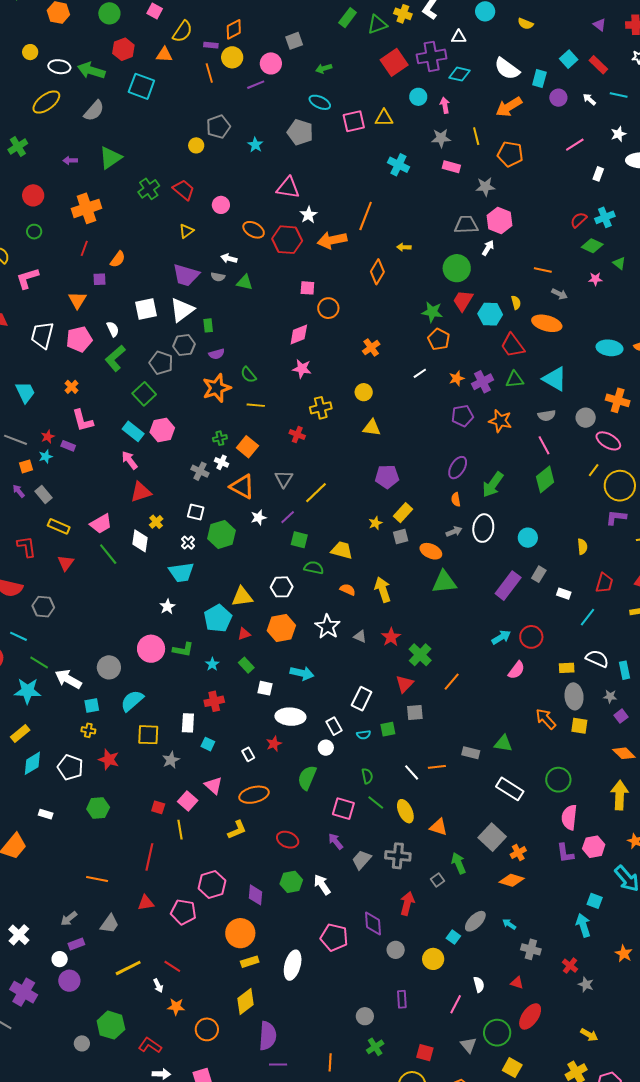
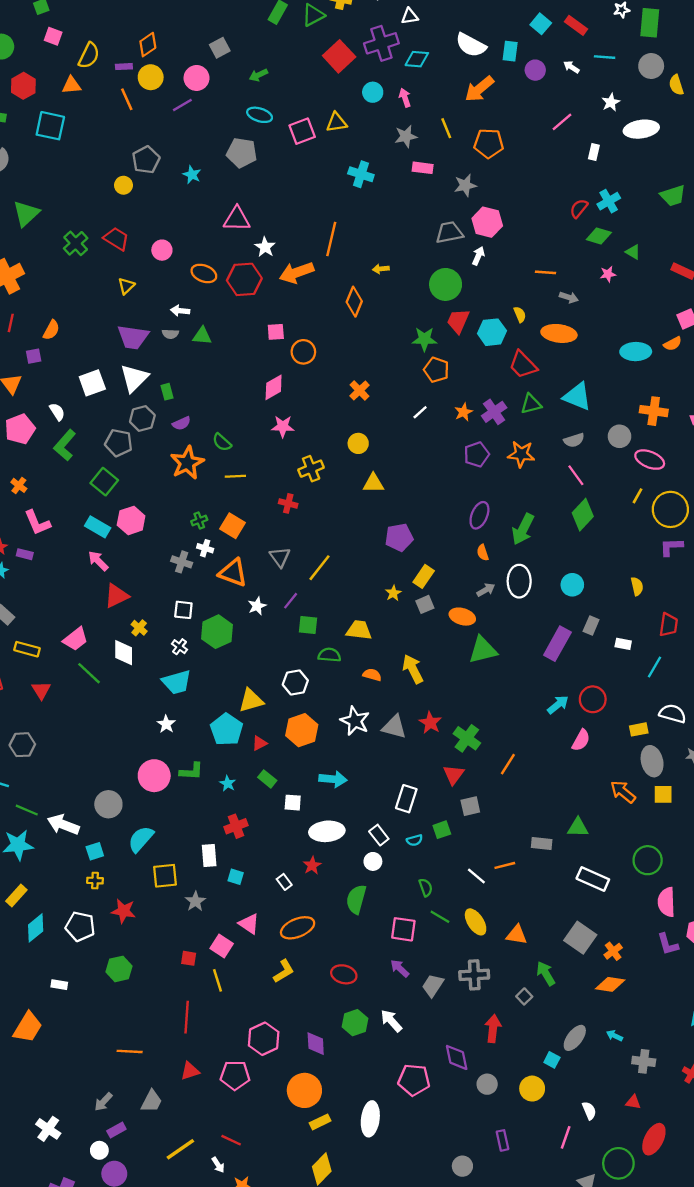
gray triangle: (360, 636) -> (394, 727), size x1.6

